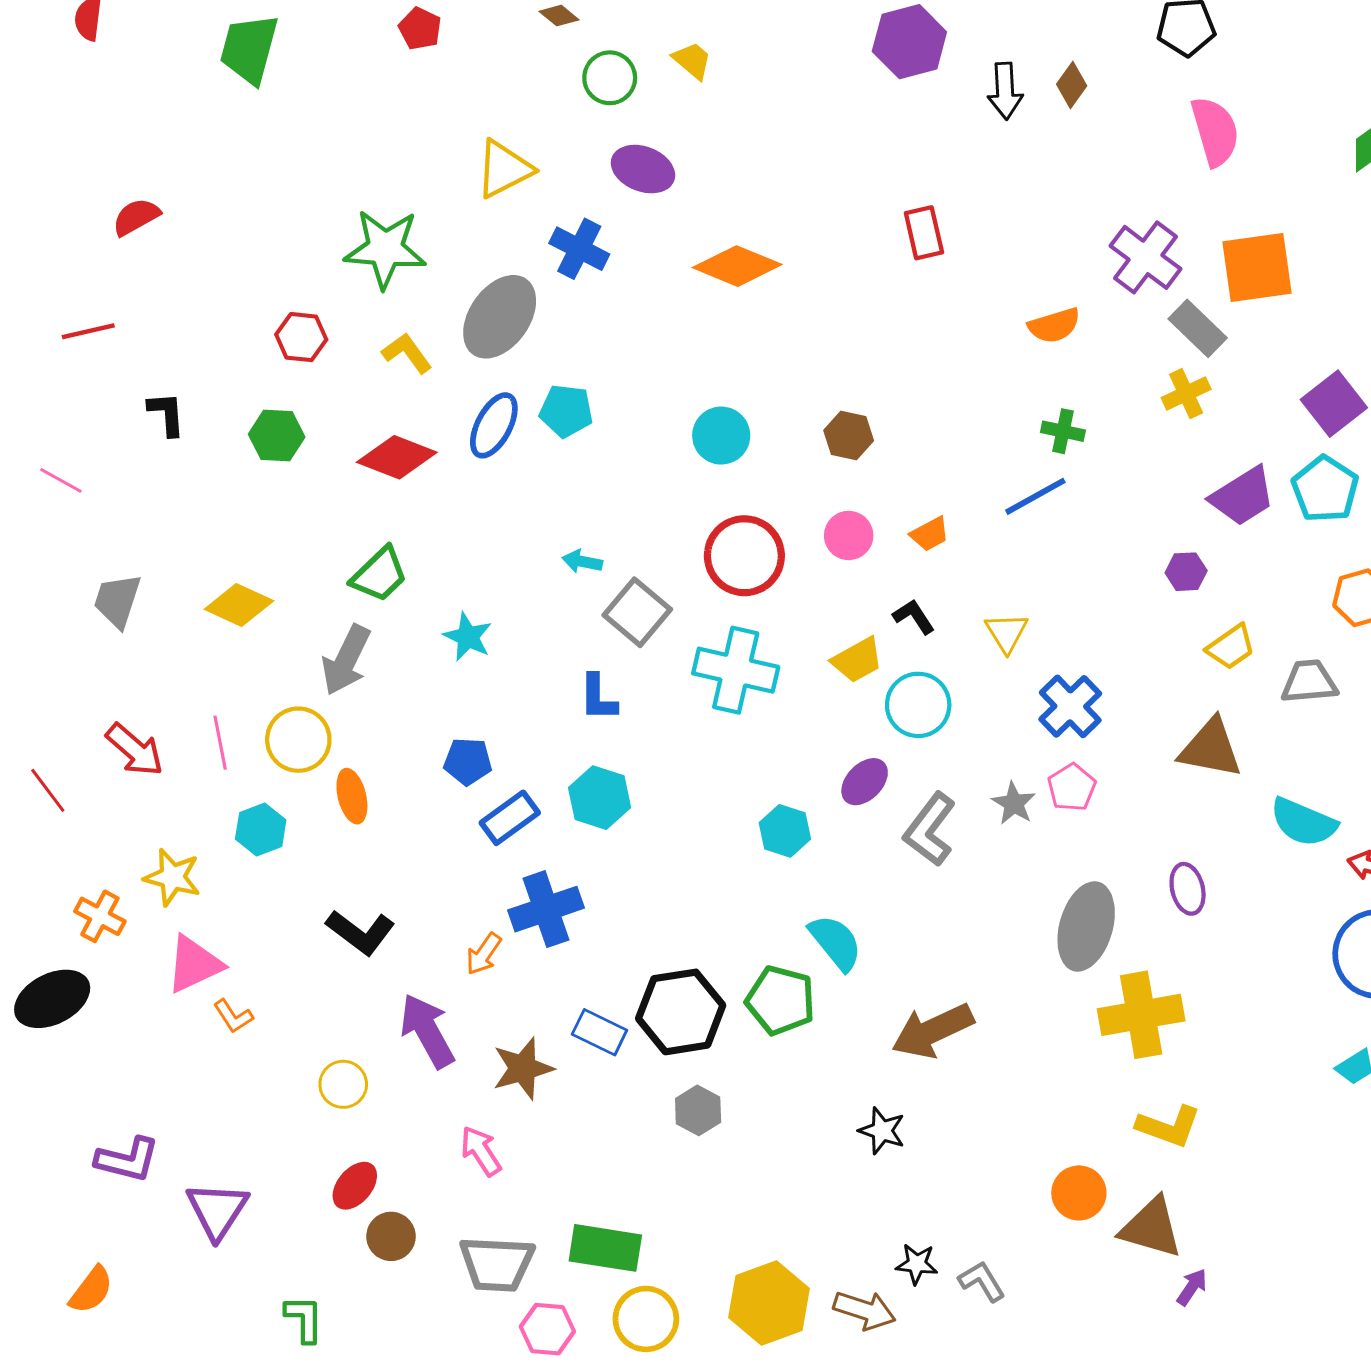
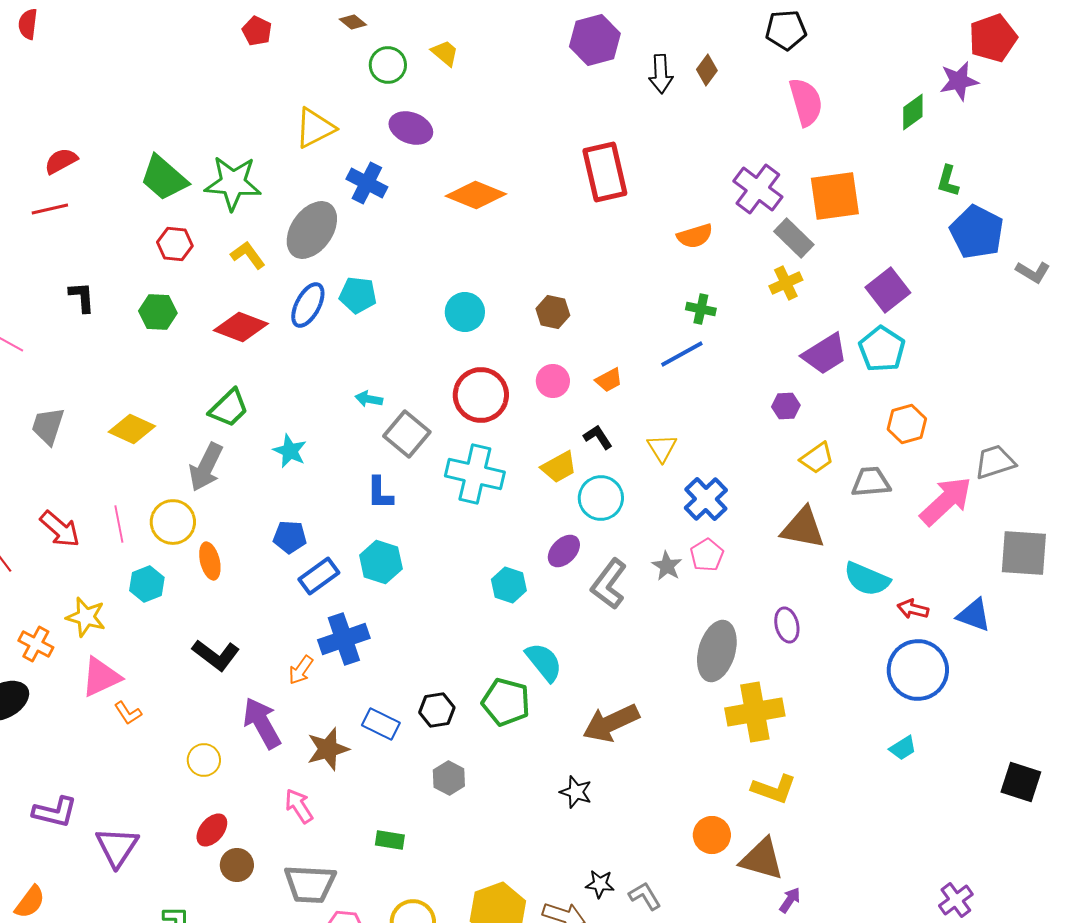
green trapezoid: (249, 49) -> (164, 178), moved, turned -64
red rectangle: (924, 233) -> (605, 172), size x1.6
red line: (88, 331) -> (50, 209), moved
black hexagon: (681, 1012) -> (437, 710), size x0.6
green rectangle: (605, 1248) -> (390, 840), moved, size x0.6

